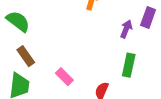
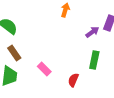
purple arrow: (126, 29) -> (92, 32), turned 32

